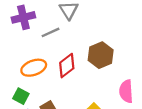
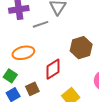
red diamond: (67, 66) -> (53, 69), moved

